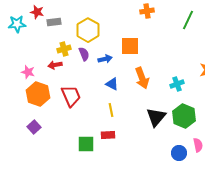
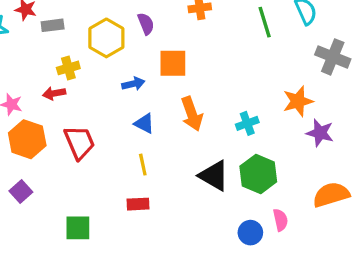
green line: (188, 20) -> (265, 22), turned -42
purple semicircle: (84, 54) -> (146, 24), moved
black triangle: (156, 117) -> (214, 176), turned -40
green square: (86, 144) -> (78, 228), moved

